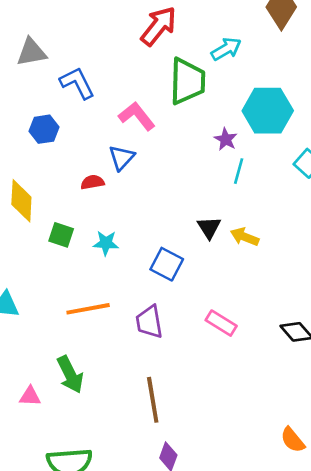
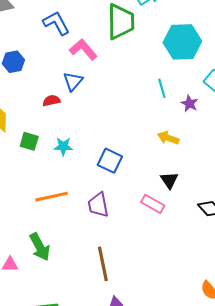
blue L-shape: (77, 83) -> (56, 23), moved
purple star: (226, 139) -> (189, 104), moved
cyan line: (239, 171) -> (162, 88), turned -30
black triangle: (209, 228) -> (169, 180), moved

